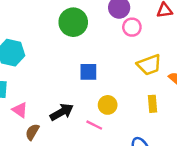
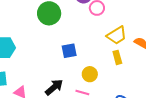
yellow rectangle: (152, 104) -> (117, 57), moved

